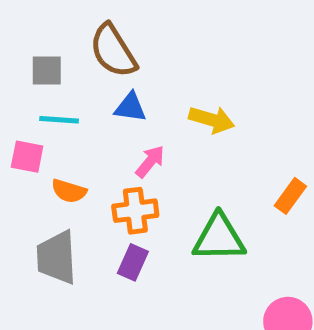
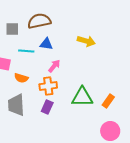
brown semicircle: (113, 51) -> (39, 21), turned 110
cyan line: (59, 120) -> (26, 51), moved
yellow arrow: (212, 120) -> (86, 41), moved
orange rectangle: (290, 196) -> (108, 101), moved

